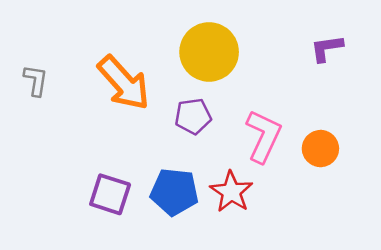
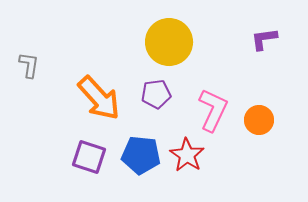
orange arrow: (124, 83) -> (99, 98), moved

